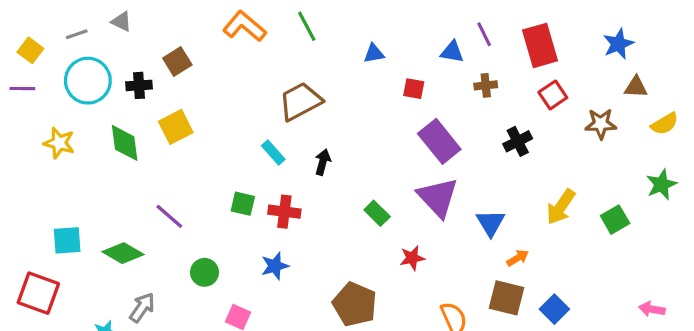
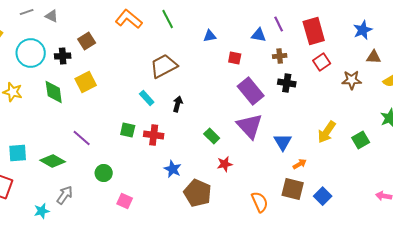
gray line: (77, 34) -> (27, 12), moved
black cross: (518, 141) -> (287, 83), moved, turned 36
red star: (412, 258) -> (225, 164), moved
blue star: (275, 266) -> (173, 169), moved, turned -30

